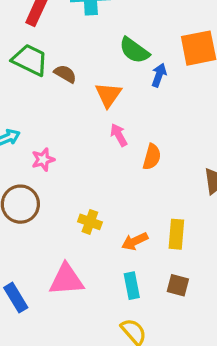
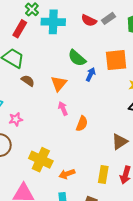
brown semicircle: (65, 74) -> (28, 81), moved
yellow cross: (90, 222) -> (41, 160), size x1.6
yellow rectangle: (176, 234) -> (103, 174), moved

